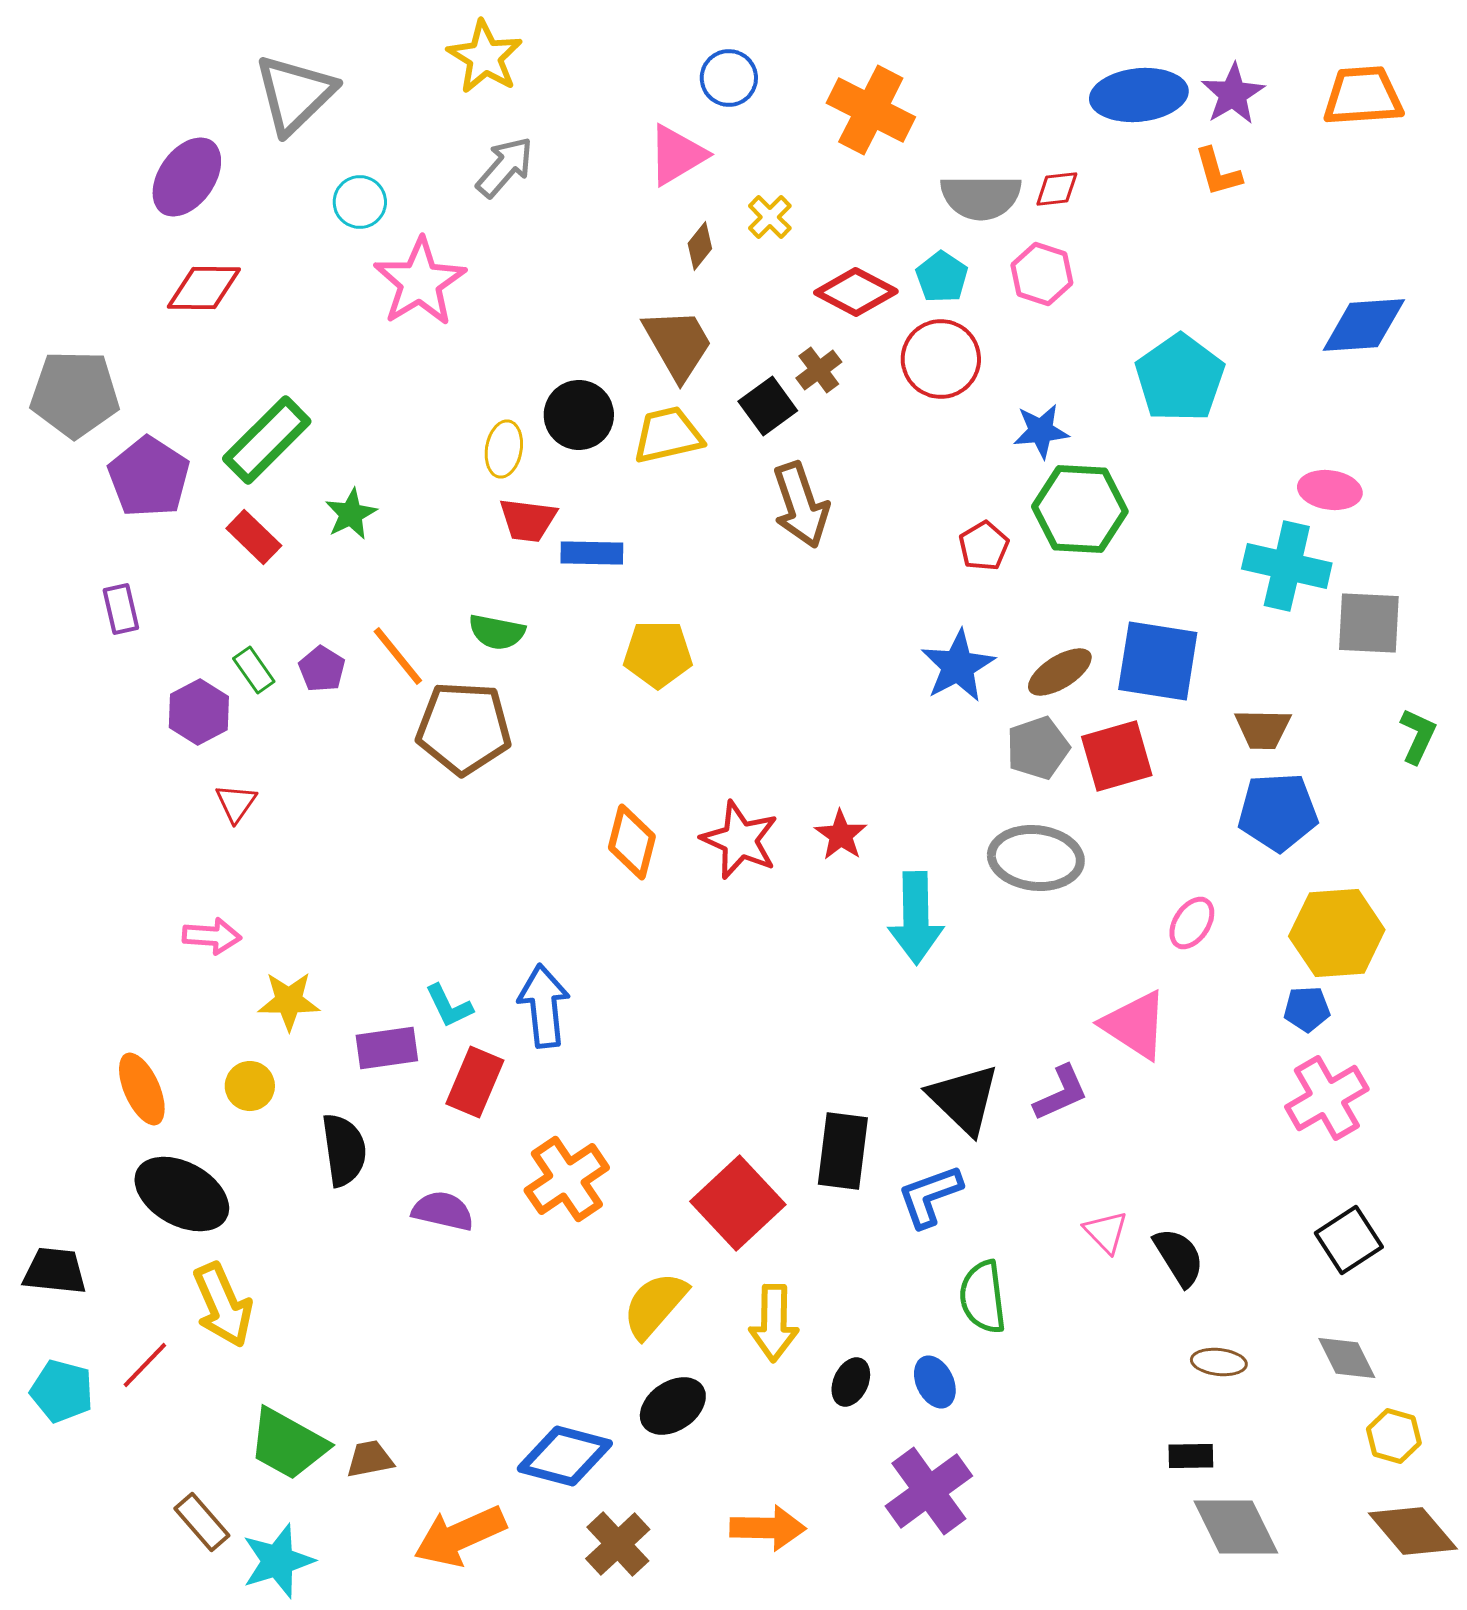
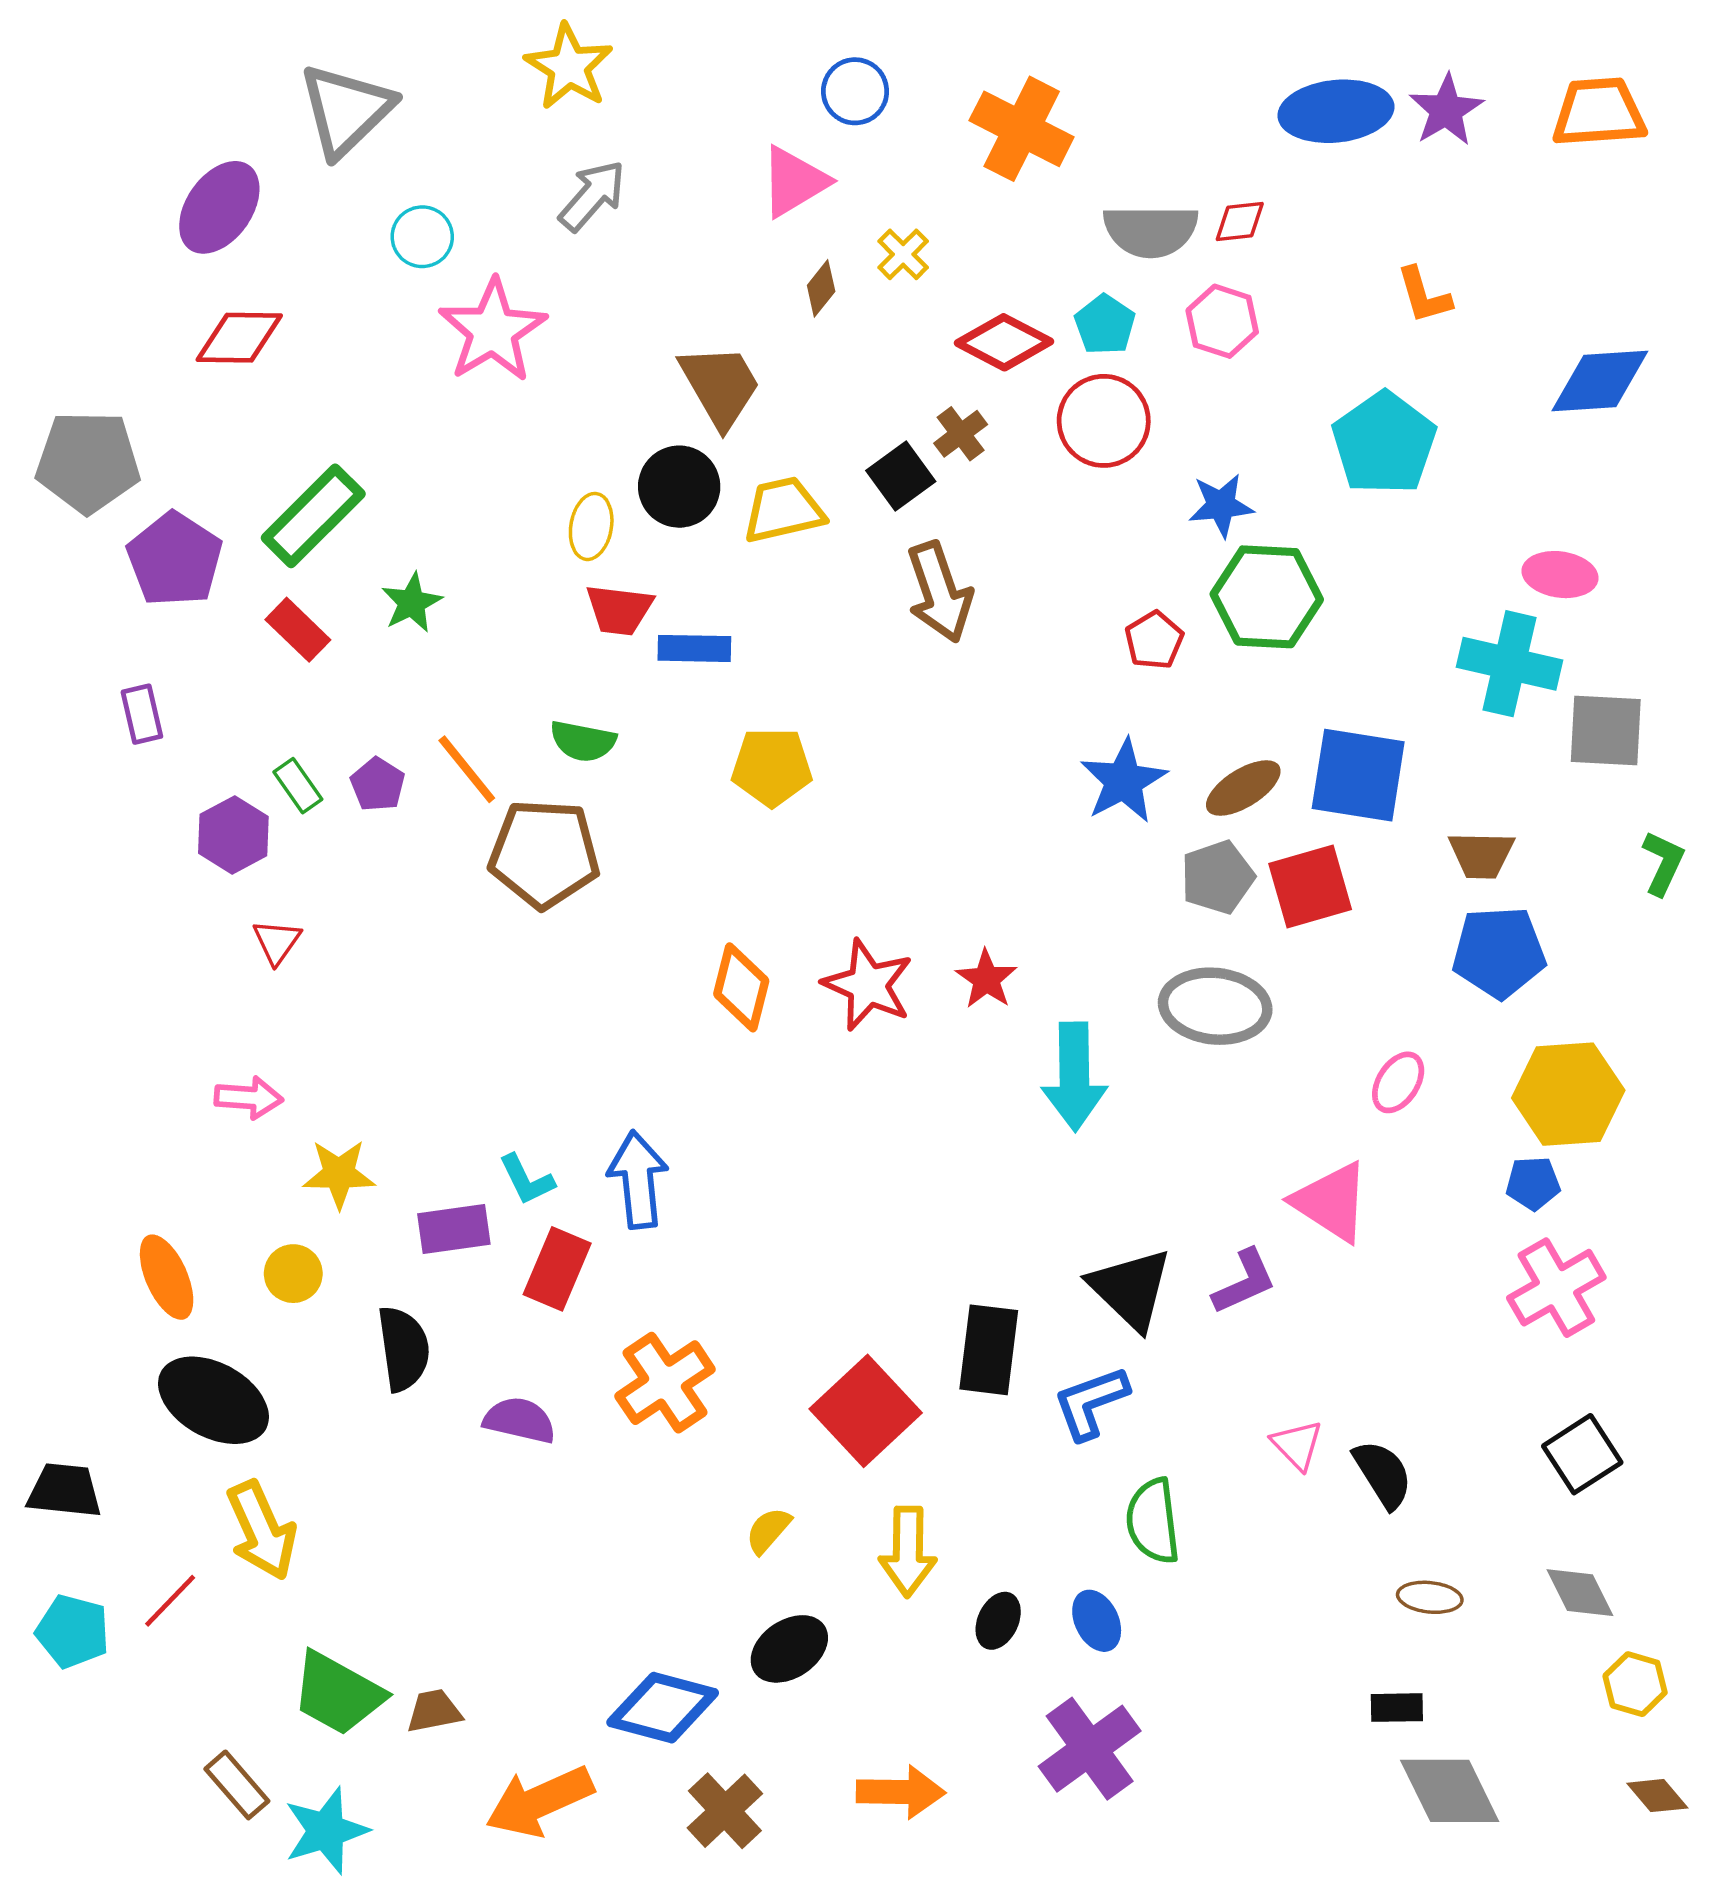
orange L-shape: (1218, 172) -> (1424, 295), moved
brown trapezoid: (678, 344) -> (720, 386), moved
yellow semicircle: (655, 1305) -> (768, 1530), size x0.6
brown diamond: (1413, 1531) -> (1657, 1796), size x0.6

